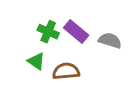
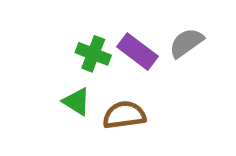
gray semicircle: (110, 40) -> (186, 43), moved, turned -50

